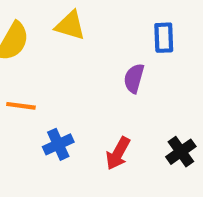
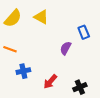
blue rectangle: (164, 38) -> (84, 32), turned -32

